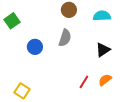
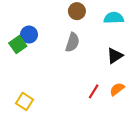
green square: (12, 21) -> (18, 45), moved
blue circle: (35, 47) -> (29, 35), moved

